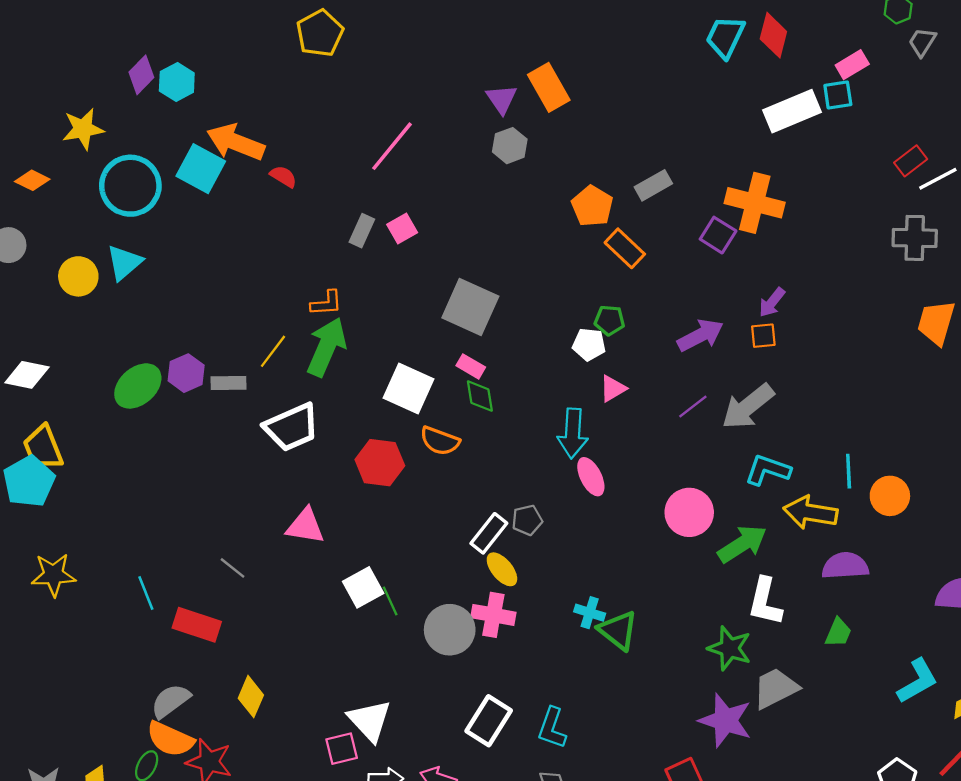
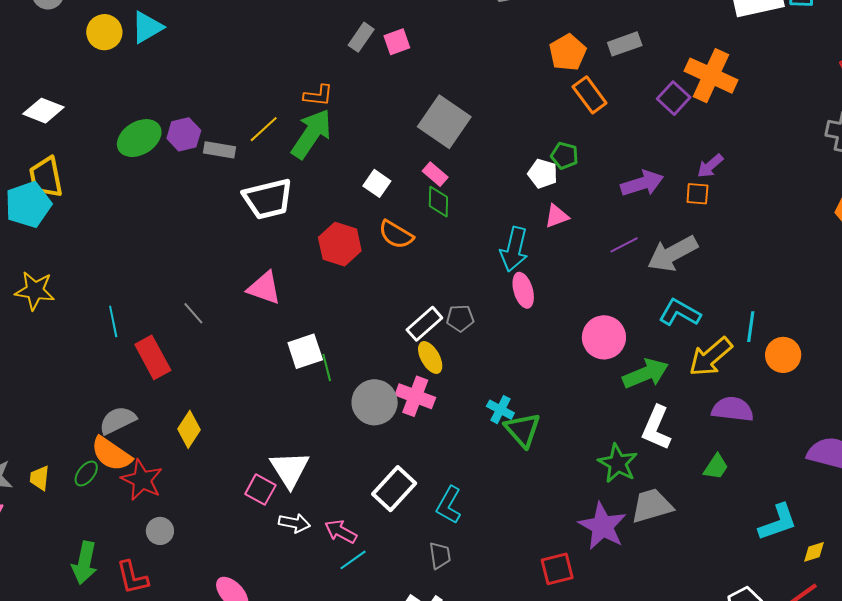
white square: (409, 388) -> (377, 183), size x0.6
yellow arrow: (810, 513) -> (711, 357), turned -60
red rectangle: (197, 625) -> (153, 357), turned 33
pink square: (342, 749) -> (260, 490), turned 32

